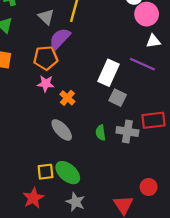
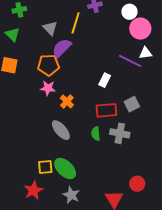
purple line: (142, 64) -> (130, 61), moved
white rectangle: (109, 73) -> (105, 80), size x0.6
gray square: (118, 98) -> (132, 104), moved, turned 35
red rectangle: (153, 120) -> (106, 110), moved

